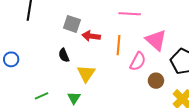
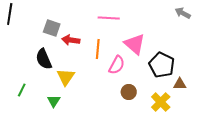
black semicircle: (64, 55) -> (44, 59), size x1.5
brown circle: (156, 81) -> (129, 92), moved
green line: (42, 96) -> (22, 90), moved, turned -40

